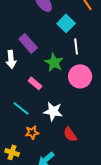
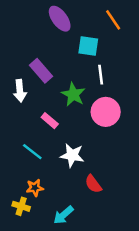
cyan square: (66, 23) -> (88, 46), turned -36
orange star: (32, 132) -> (35, 188), moved

